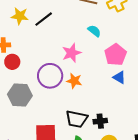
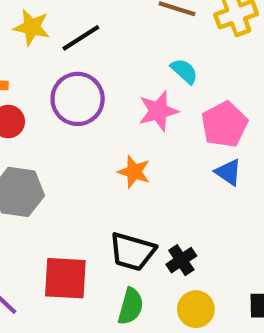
pink star: (72, 53) -> (158, 111), moved
purple circle: (50, 76) -> (78, 99), moved
black cross: (100, 121) -> (181, 260), turned -32

